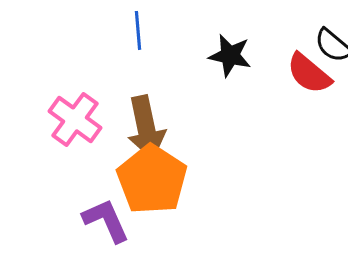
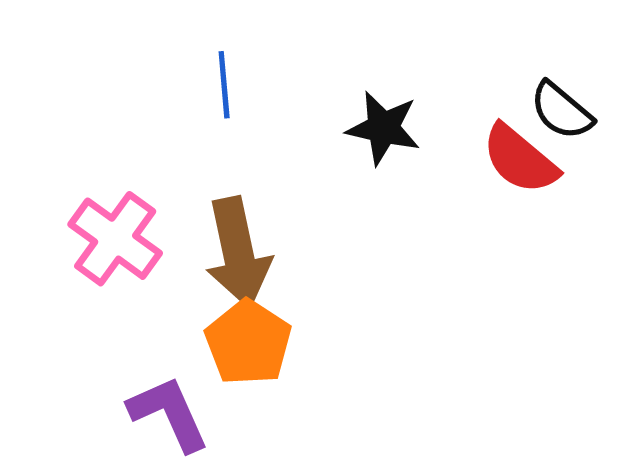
orange pentagon: (152, 179) -> (248, 343), size x0.7

